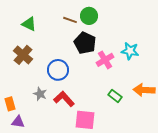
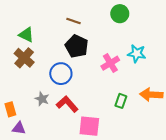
green circle: (89, 16) -> (120, 14), moved
green triangle: (29, 24) -> (26, 35), moved
black pentagon: (85, 43) -> (77, 46), moved
green rectangle: (115, 96) -> (121, 101), turned 72

